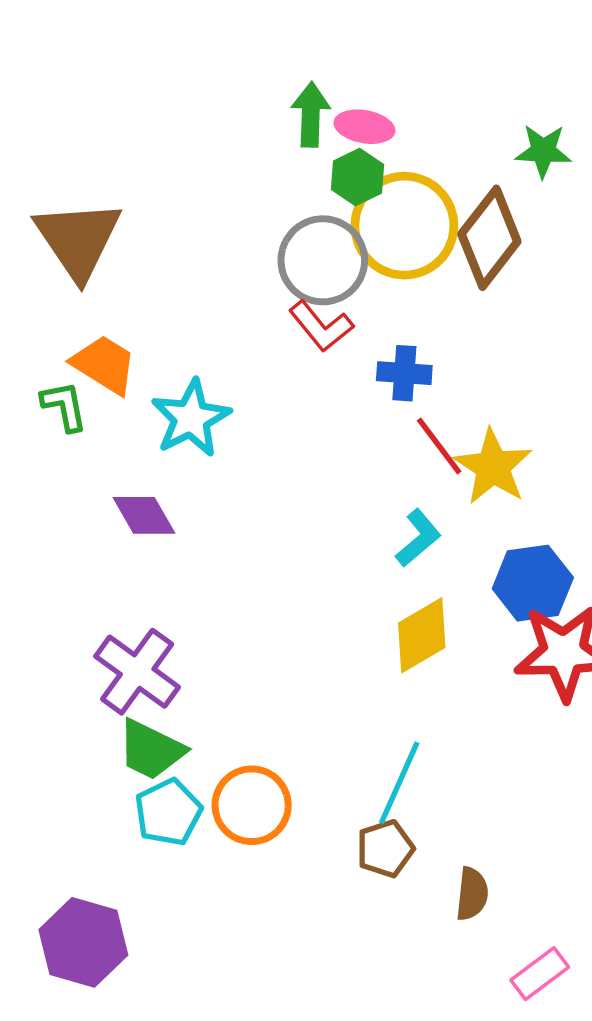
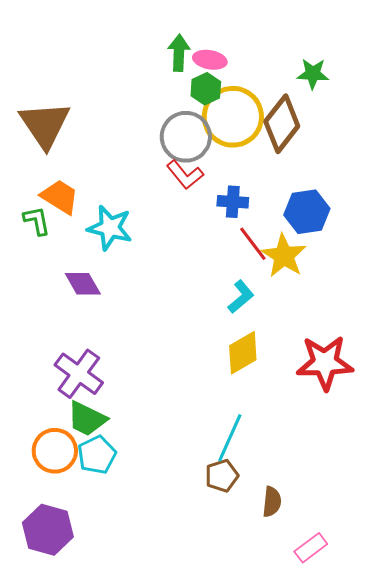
cyan star: (191, 418) -> (110, 228), turned -30
blue hexagon: (533, 583) -> (307, 212), moved
orange circle: (252, 805) -> (55, 451), moved

